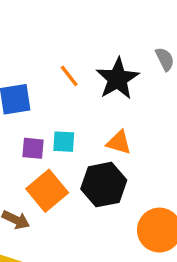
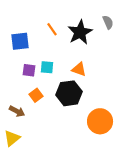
orange square: (47, 191) -> (36, 95), size x0.6

